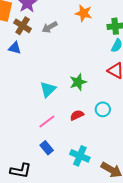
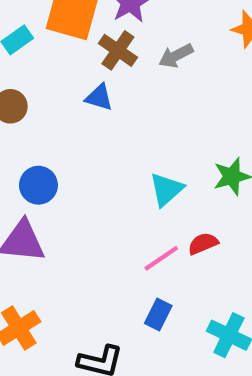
red semicircle: (77, 115) -> (203, 244), moved
blue rectangle: (47, 148) -> (158, 314), turned 64

